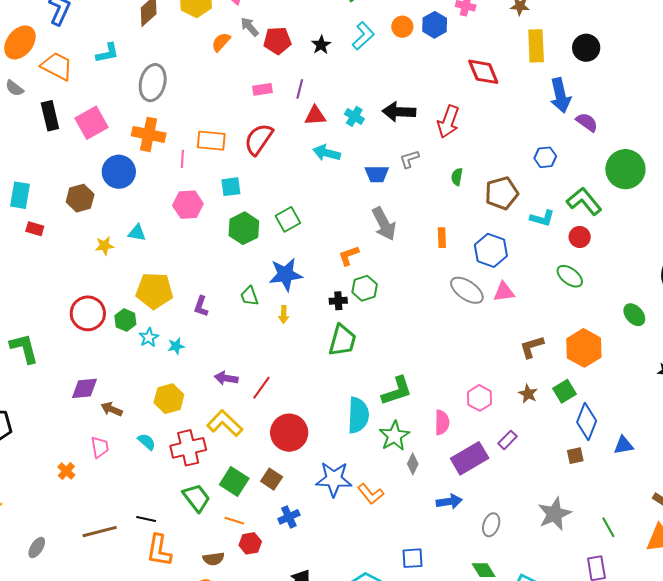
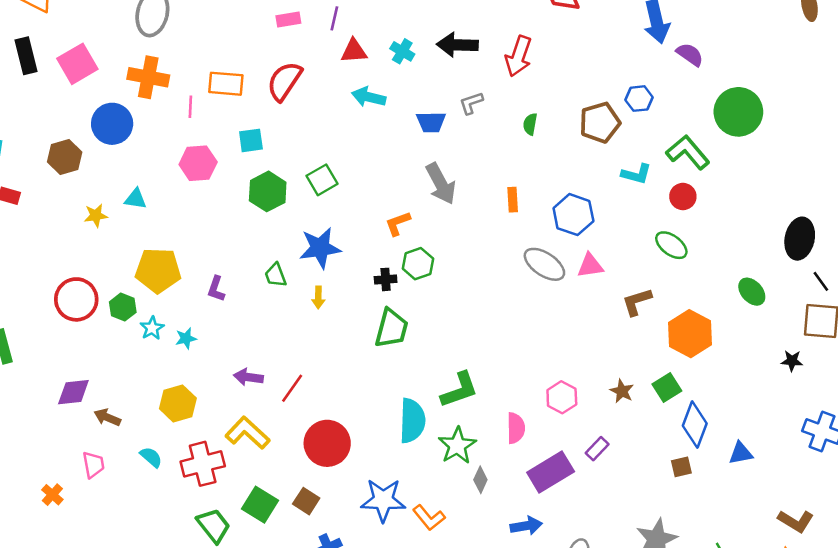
brown pentagon: (502, 193) -> (600, 123), moved
brown L-shape: (532, 347) -> (637, 302), moved

